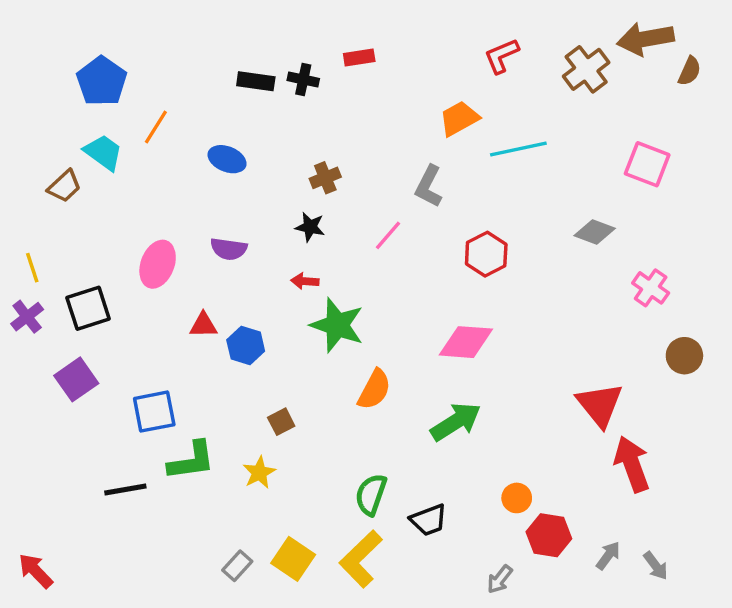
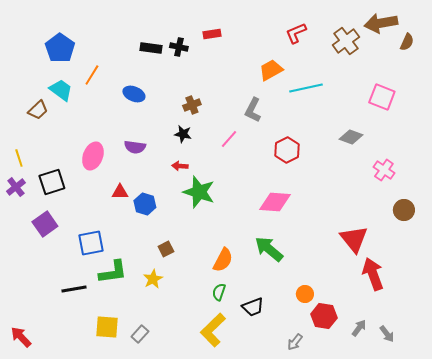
orange semicircle: (374, 390) -> (223, 260), moved
green arrow: (456, 422) -> (269, 249), turned -108
green semicircle: (371, 495) -> (219, 292), size x0.7
yellow square: (293, 559) -> (107, 327), moved, turned -30

